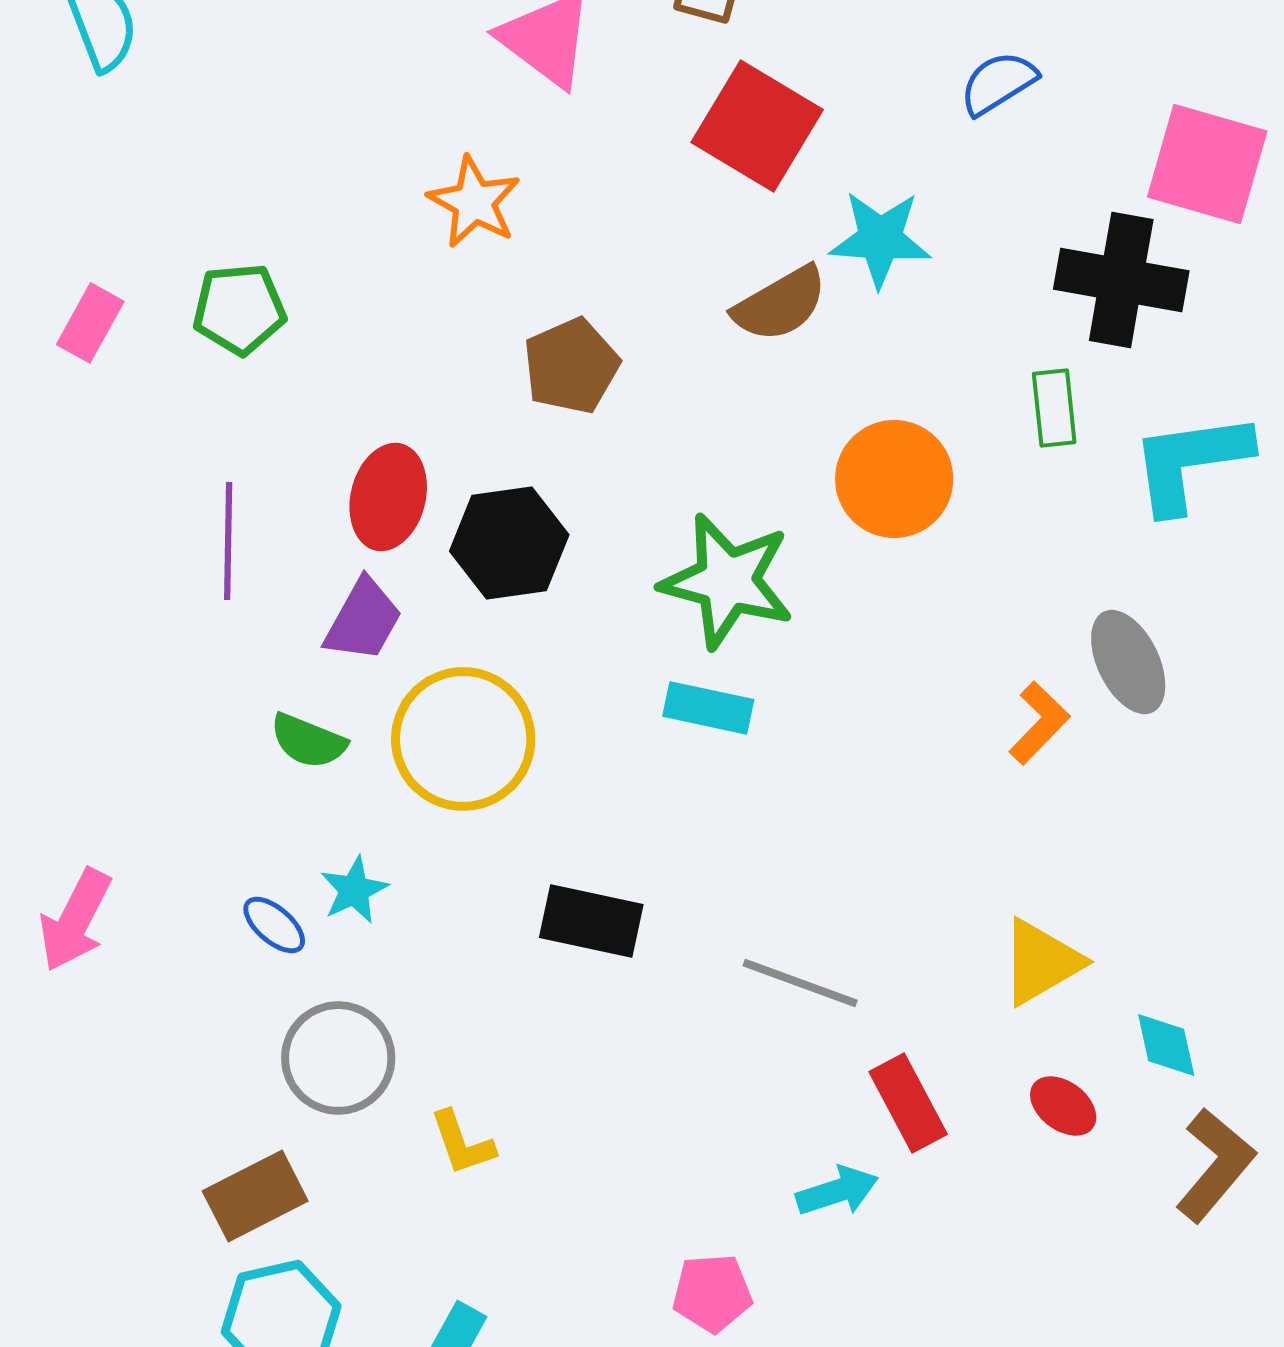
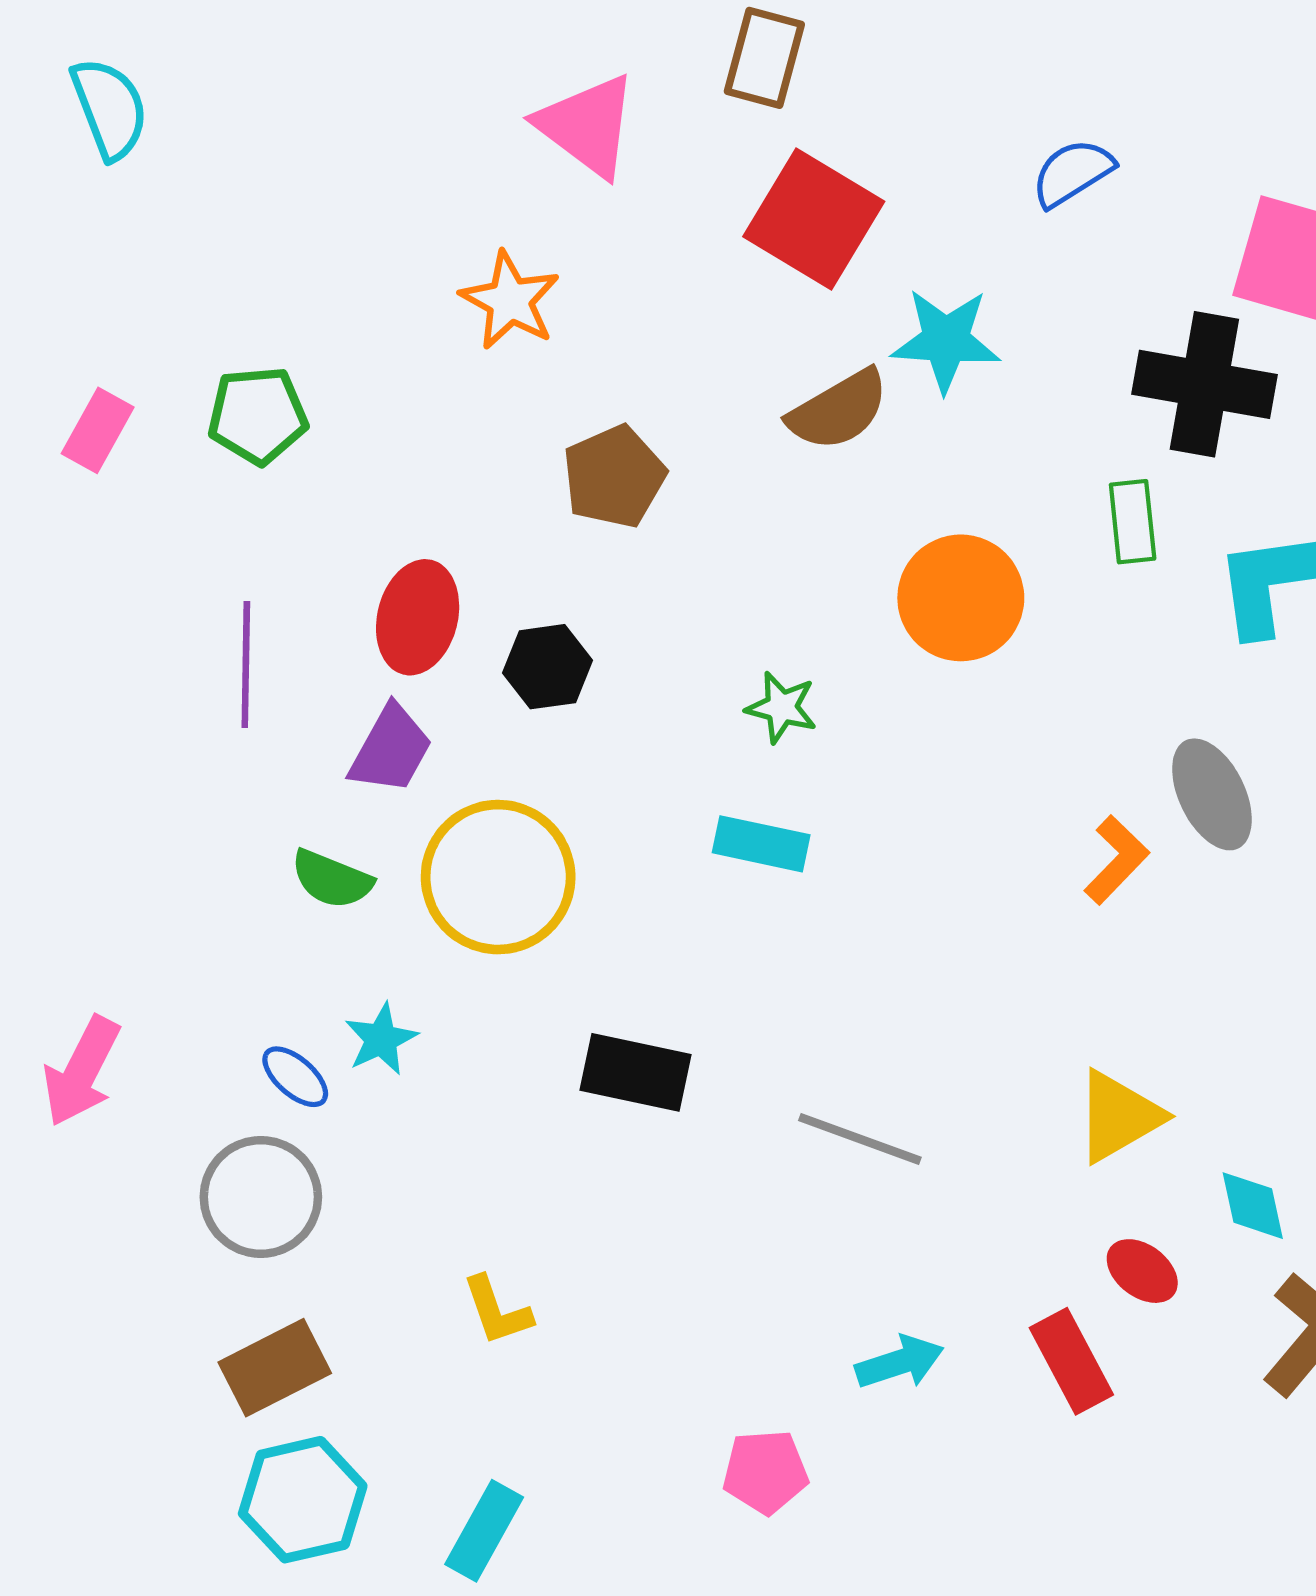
black hexagon: (509, 543) -> (547, 667), size x0.7
green star: (727, 581) -> (782, 707), size x0.5
gray circle: (338, 1058) -> (261, 1197), moved
red rectangle: (908, 1103) -> (1071, 1361), moved

